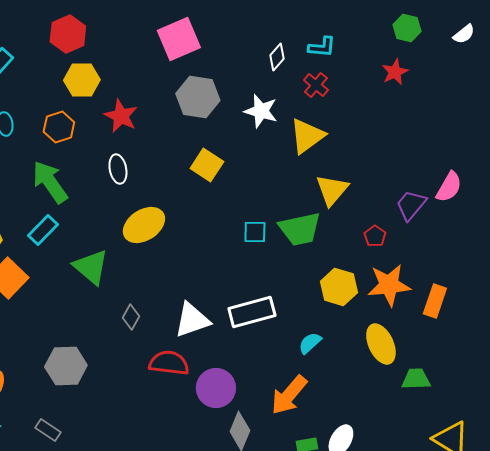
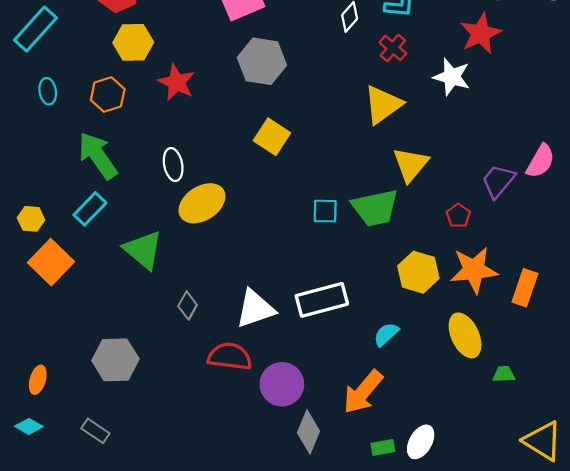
red star: (395, 72) -> (481, 34), size x1.4
white star: (261, 111) -> (452, 77), moved
white ellipse: (118, 169) -> (173, 164), moved
green trapezoid: (416, 379) -> (504, 374), size x0.7

